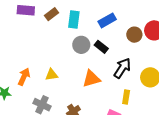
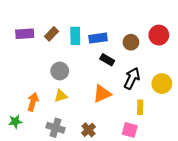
blue rectangle: (107, 20) -> (98, 38), moved, turned 30
brown circle: (134, 35) -> (131, 42), moved
gray circle: (81, 45) -> (60, 71), moved

